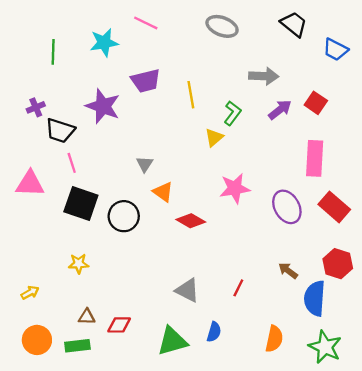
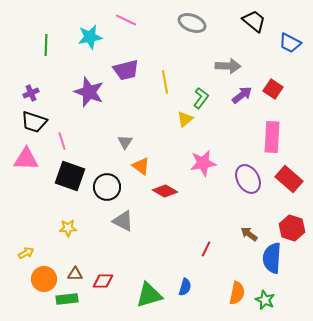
black trapezoid: (60, 131) -> (34, 122), moved
gray triangle: (187, 290) -> (123, 221), moved
orange circle: (37, 340) -> (44, 279), moved
green star: (325, 347) -> (265, 300), moved, size x0.7

